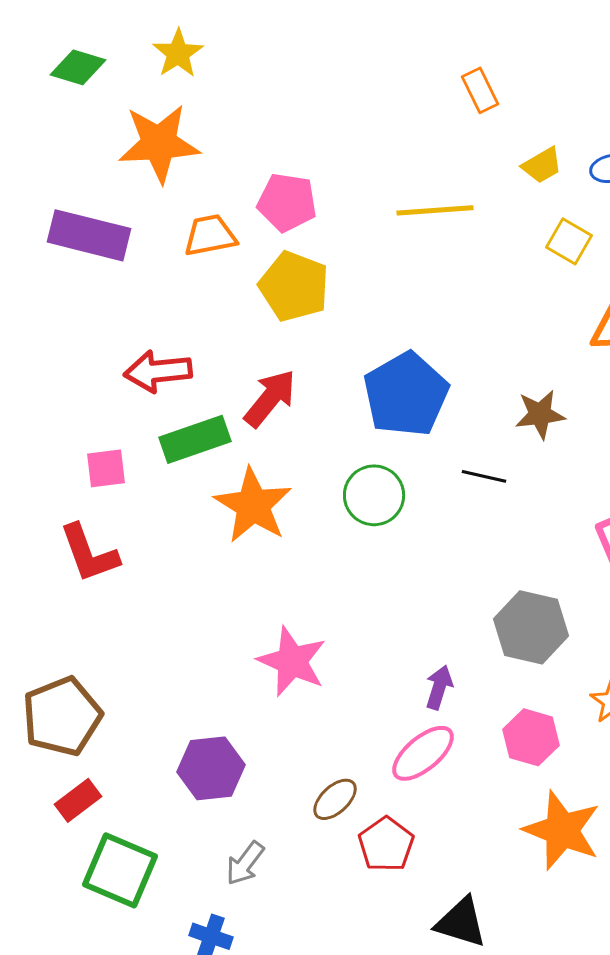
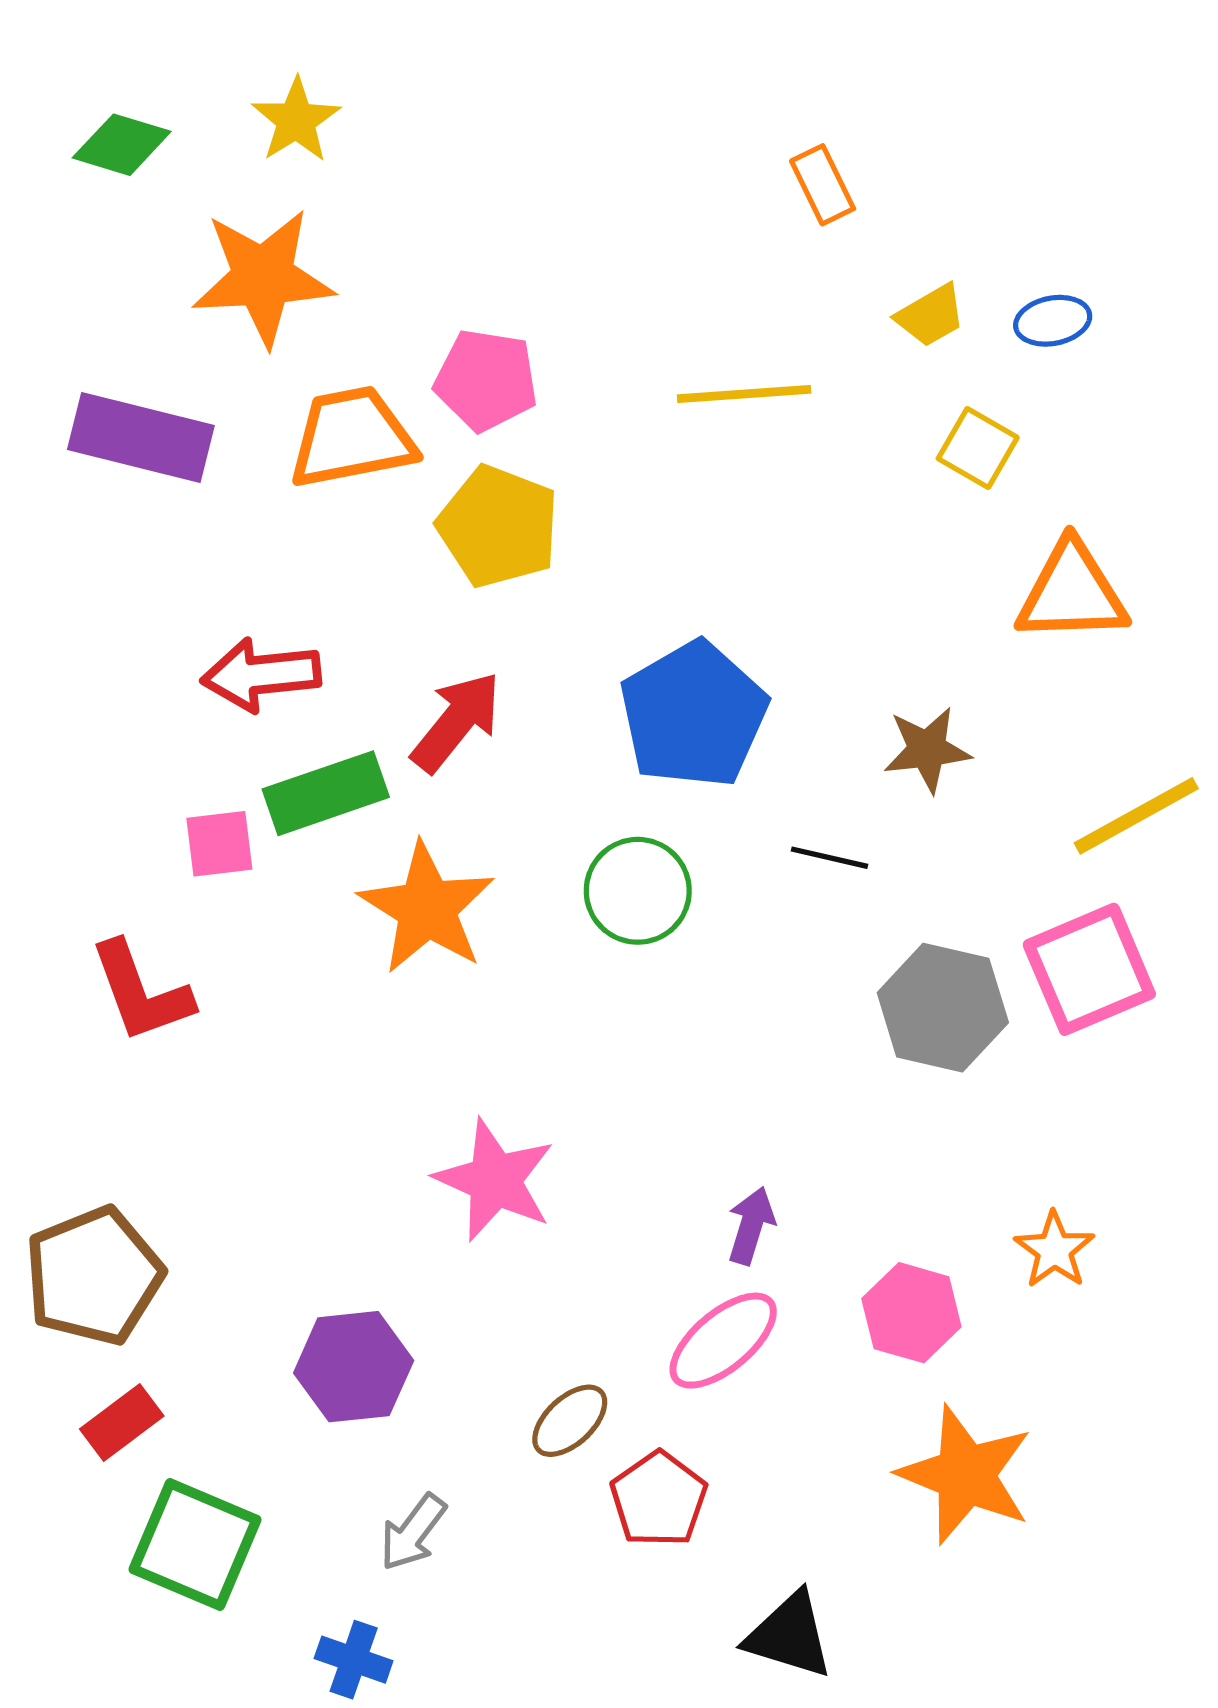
orange trapezoid: (210, 235) -> (352, 438), size x1.4
pink square: (106, 468) -> (219, 844), moved
gray hexagon: (531, 627) -> (943, 1008), moved

